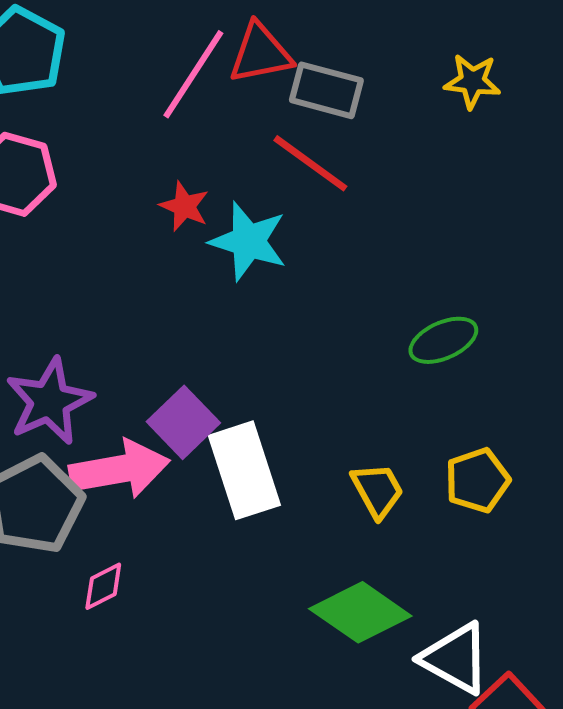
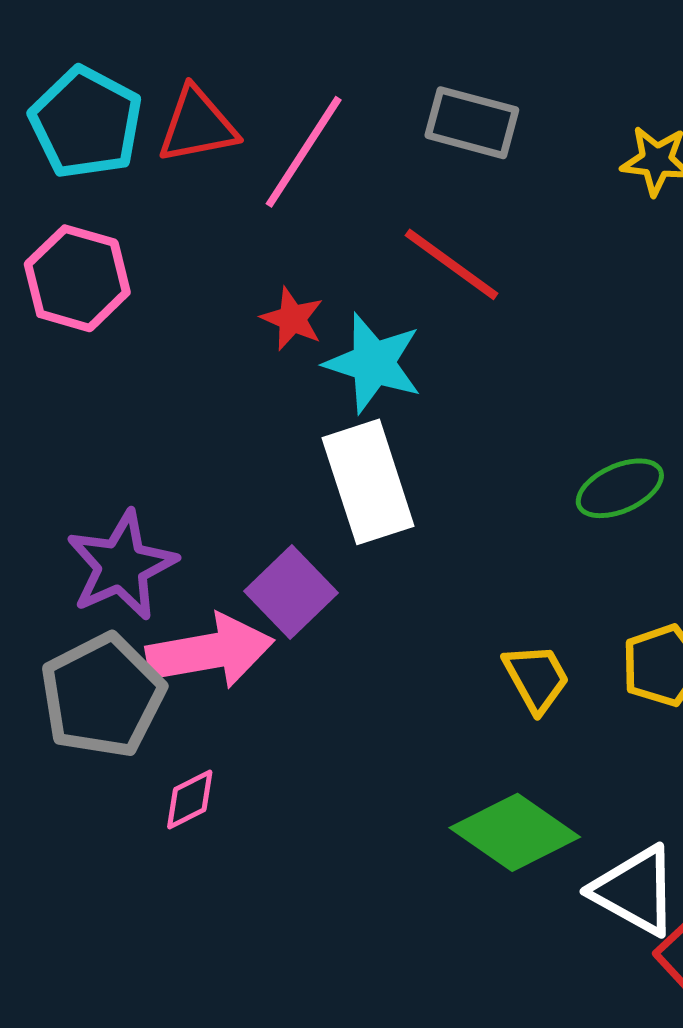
red triangle: (260, 53) -> (197, 125), moved
gray rectangle: (326, 90) -> (472, 123), moved
white rectangle: (244, 470) -> (368, 482), moved

